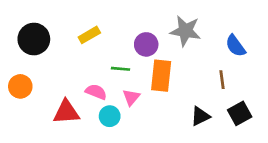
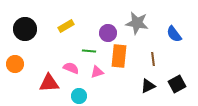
brown line: (222, 80) -> (153, 59), moved
pink triangle: (131, 97) -> (97, 72), turned 32
cyan circle: (110, 116) -> (79, 96), moved

